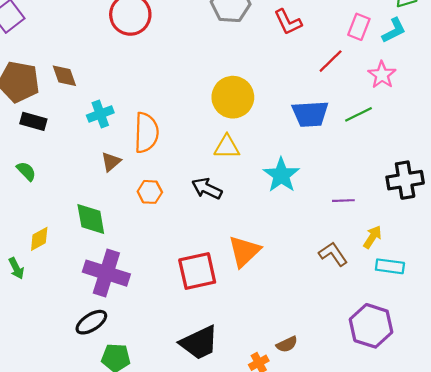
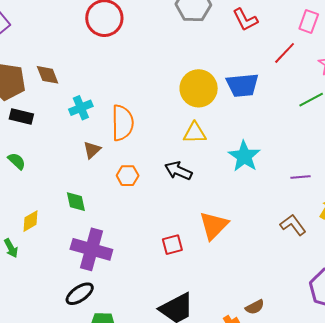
blue trapezoid: (310, 114) -> (242, 85), moved
green diamond: (91, 219) -> (76, 202), size x0.7
red square: (197, 271) -> (172, 245), size x0.6

